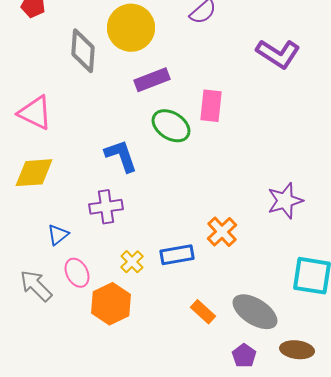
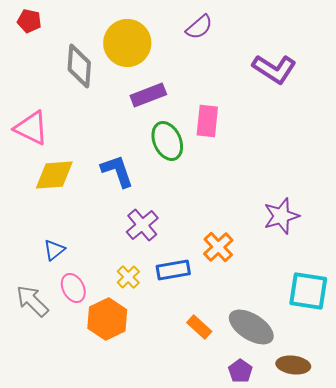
green ellipse: (171, 126) -> (167, 141), turned 33
yellow diamond: (34, 173) -> (54, 175), moved
purple cross: (106, 207) -> (142, 225), moved, turned -32

